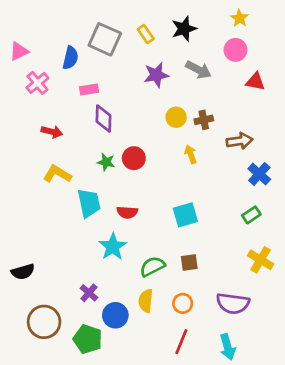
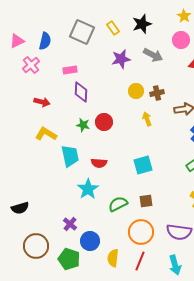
blue semicircle: (70, 58) -> (45, 41), moved
yellow semicircle: (146, 301) -> (113, 258), moved
orange circle: (183, 303) -> (141, 232), size x1.6

